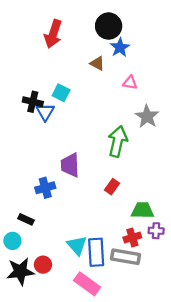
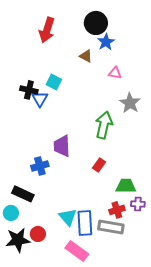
black rectangle: (26, 219) -> (23, 194), size x1.5

